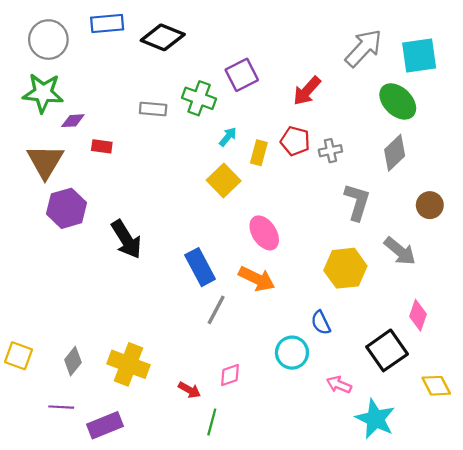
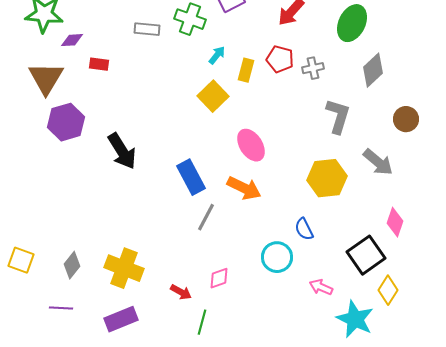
green ellipse: (398, 101) -> (352, 23), moved, turned 72
yellow diamond: (436, 386) -> (388, 290), moved, turned 60
purple rectangle: (105, 425) -> (121, 319), moved

